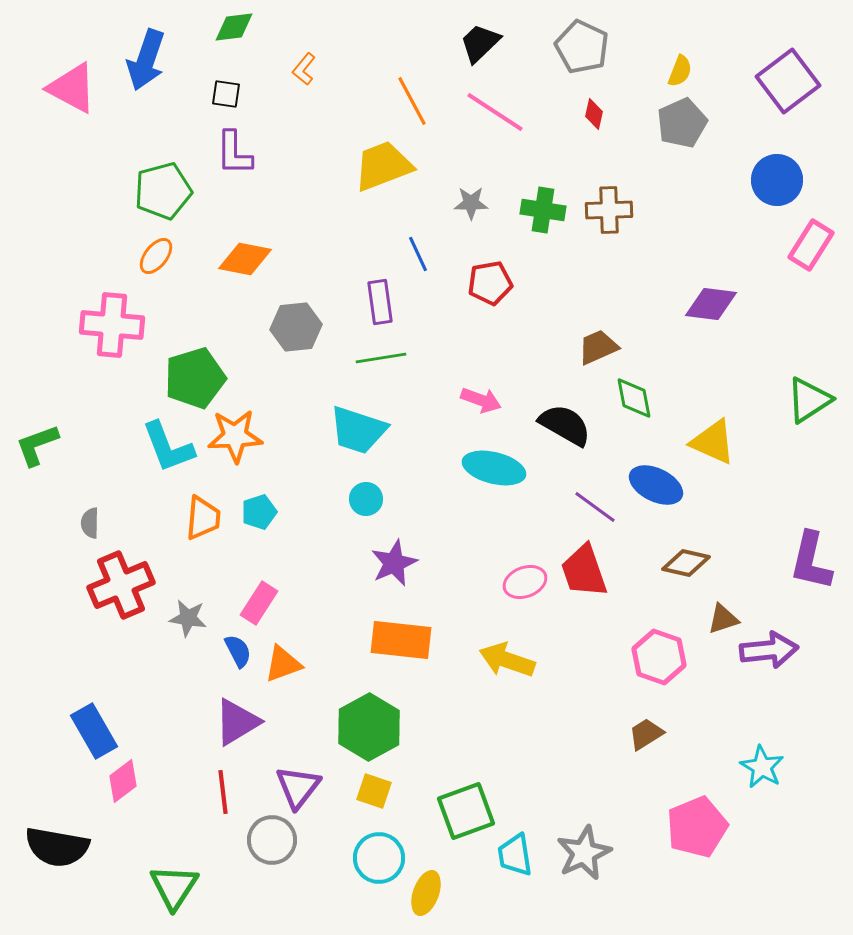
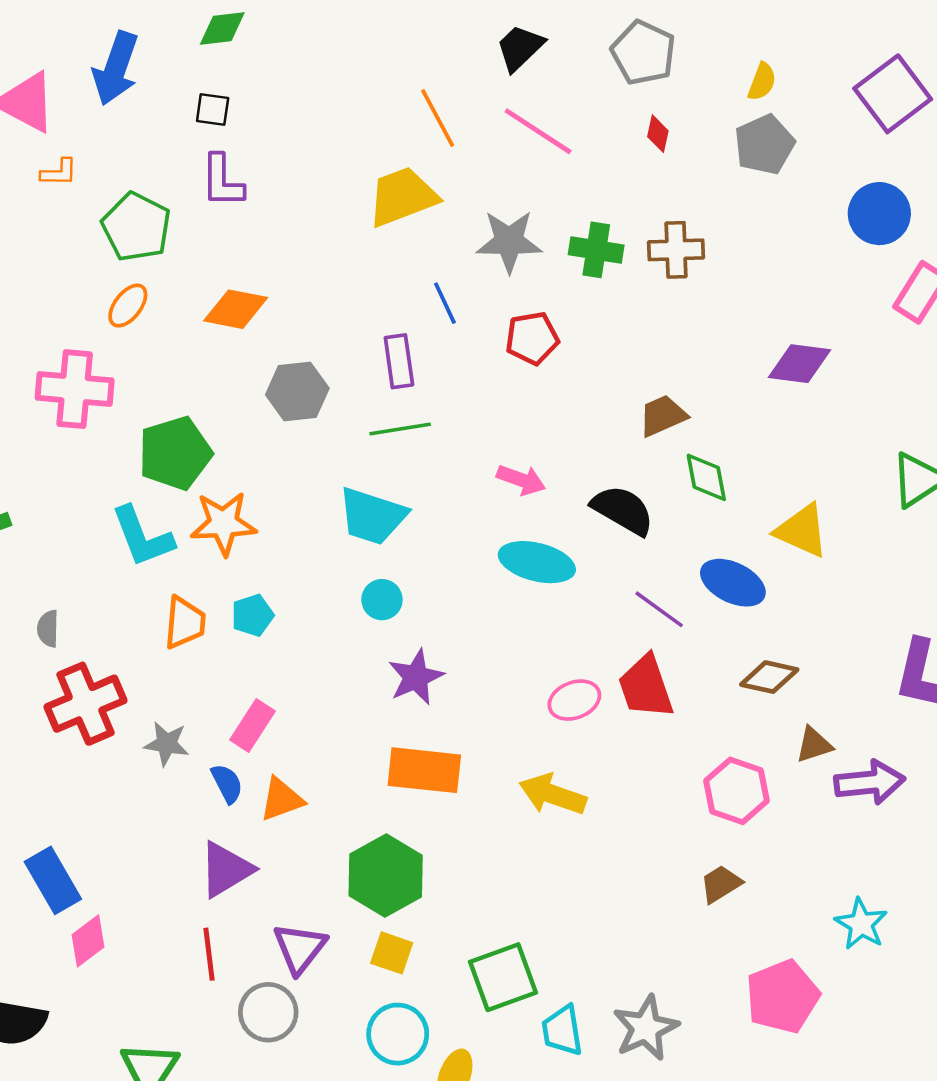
orange L-shape: (304, 69) -> (59, 172), moved, turned -128
green pentagon: (163, 191) -> (136, 227), turned -30
gray star: (471, 203) -> (509, 241), size x1.6

